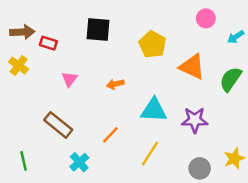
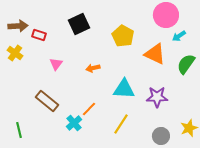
pink circle: (206, 18) -> (166, 15), size x1.6
black square: (98, 30) -> (79, 24), turned -30
cyan arrow: (236, 37) -> (179, 36), moved
cyan cross: (79, 162) -> (74, 123), moved

